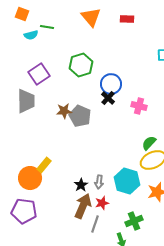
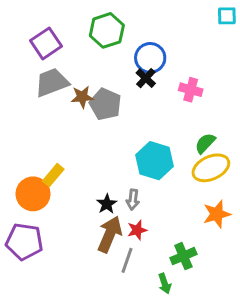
gray trapezoid: (26, 101) -> (52, 82), moved, turned -110
cyan hexagon: (127, 181) -> (155, 161), moved

